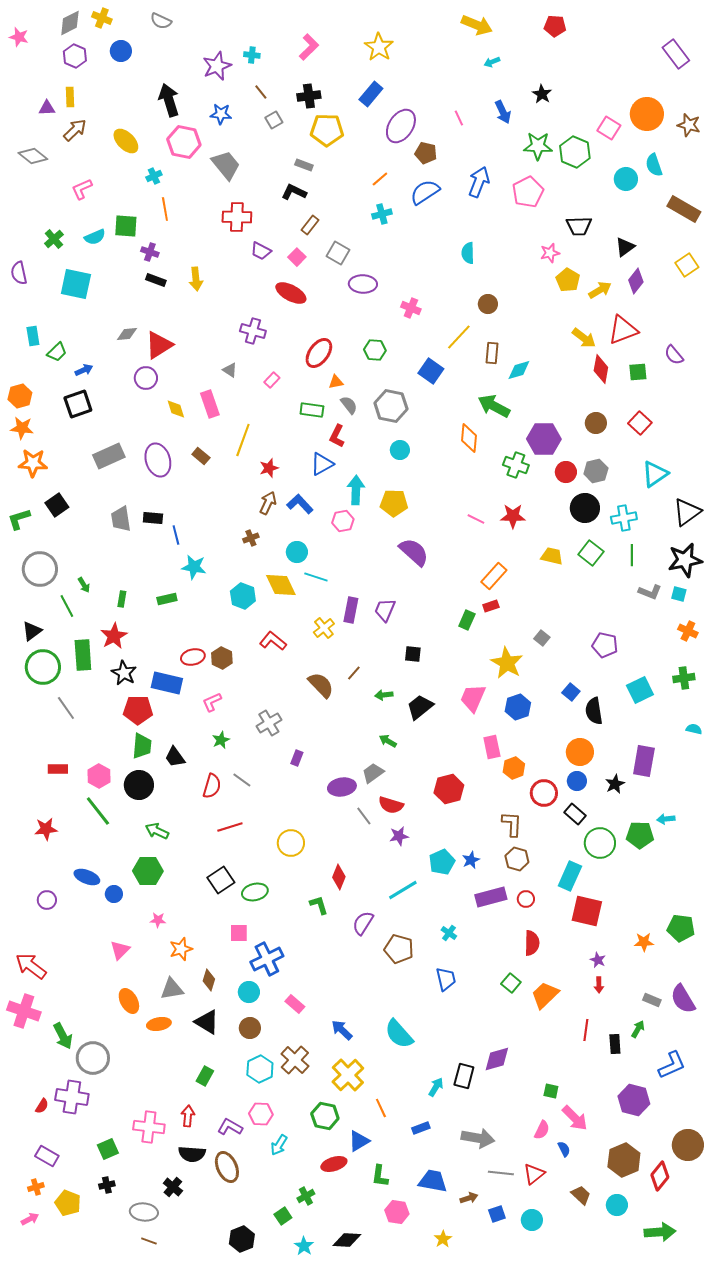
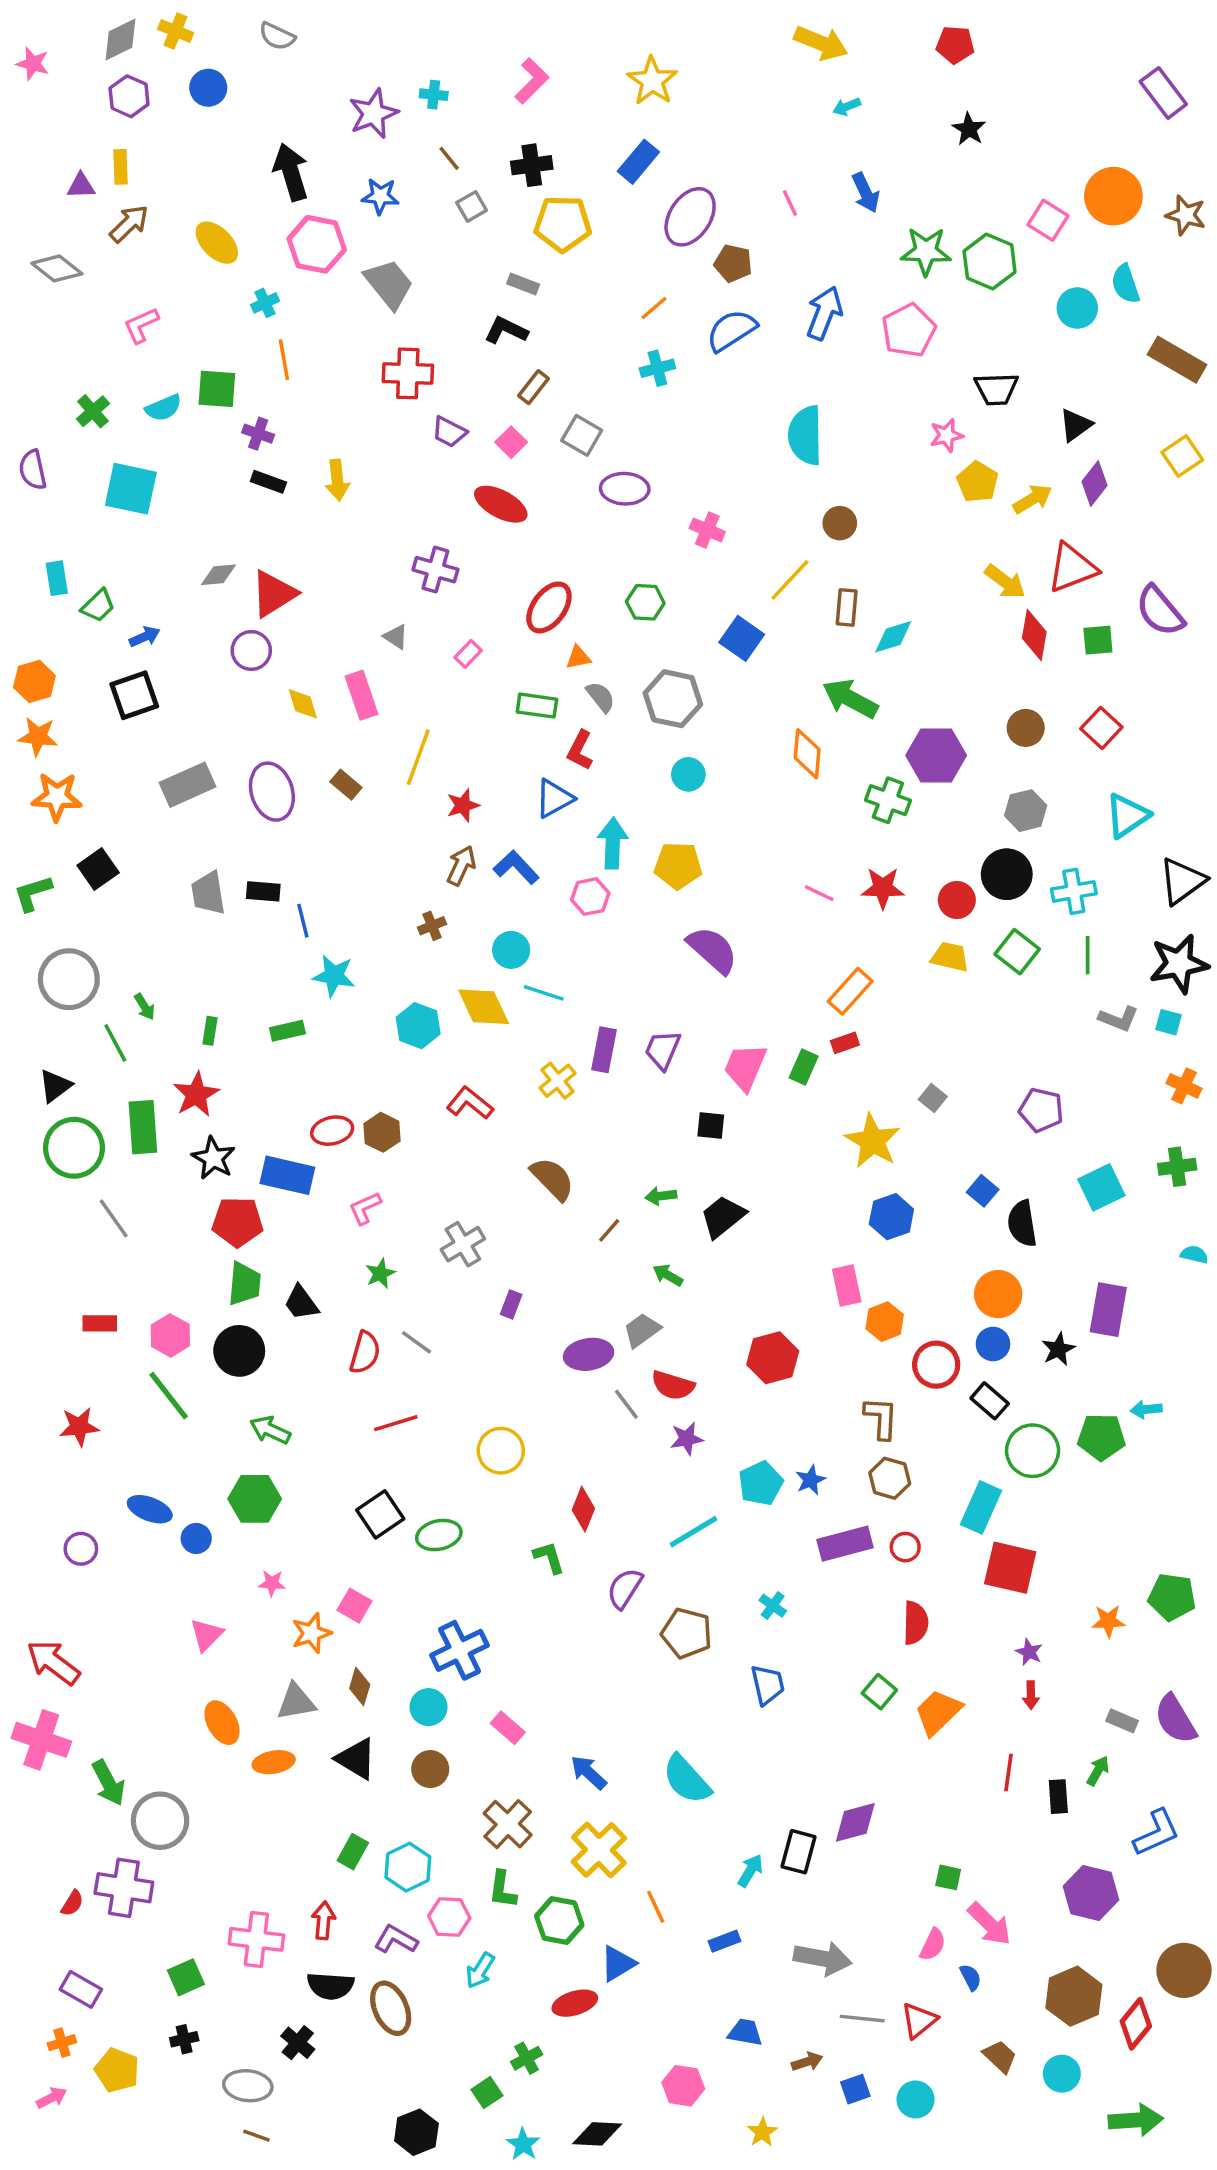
black star: (542, 94) -> (969, 129), moved
cyan semicircle: (468, 253) -> (805, 435), size x1.6
purple semicircle: (674, 355) -> (1160, 611), size x1.5
red circle: (566, 472) -> (957, 900), moved
brown line: (354, 673) -> (609, 1230), moved
pink trapezoid: (473, 698) -> (745, 1067), moved
pink square: (239, 933) -> (355, 1606), moved, turned 30
cyan hexagon: (260, 1069) -> (408, 1867), moved
green L-shape: (380, 1176) -> (503, 1890), moved
blue trapezoid: (433, 1181) -> (745, 2032), size x0.7

